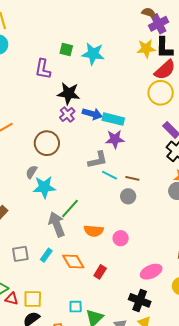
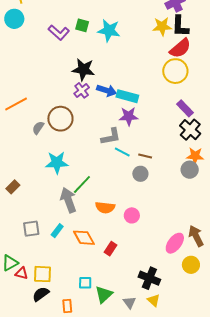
purple L-shape: (43, 69) -> (59, 33), moved, turned -60
gray semicircle: (31, 172) -> (38, 128), moved
pink ellipse: (151, 272) -> (175, 243), moved, turned -30

